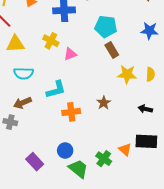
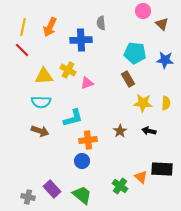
cyan pentagon: (106, 27) -> (135, 53), moved
yellow triangle: (15, 44) -> (44, 76), moved
brown arrow: (22, 103) -> (40, 131), turned -138
black arrow: (145, 109) -> (149, 131), moved
gray cross: (10, 122) -> (28, 197), moved
blue circle: (65, 151) -> (82, 161), moved
green trapezoid: (78, 169) -> (82, 195), moved

